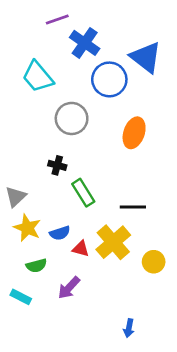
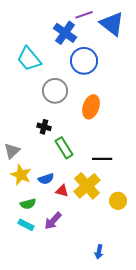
purple line: (57, 20) -> (84, 15), moved
blue triangle: (146, 57) -> (112, 24), moved
orange ellipse: (134, 133) -> (91, 107), moved
cyan rectangle: (21, 297) -> (26, 225), moved

